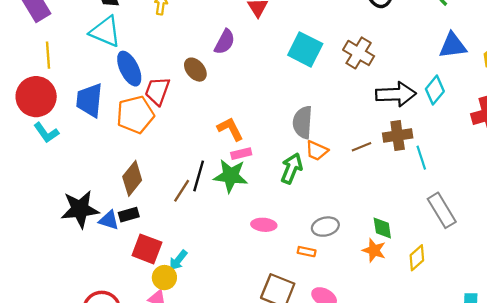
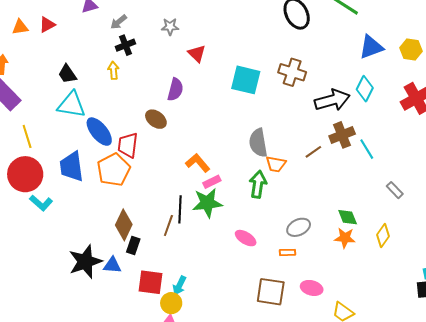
gray rectangle: (442, 210) -> (395, 190), size x0.6
black rectangle: (129, 215) -> (133, 246), moved, turned -42
pink ellipse: (264, 225) -> (246, 238), turned 40

